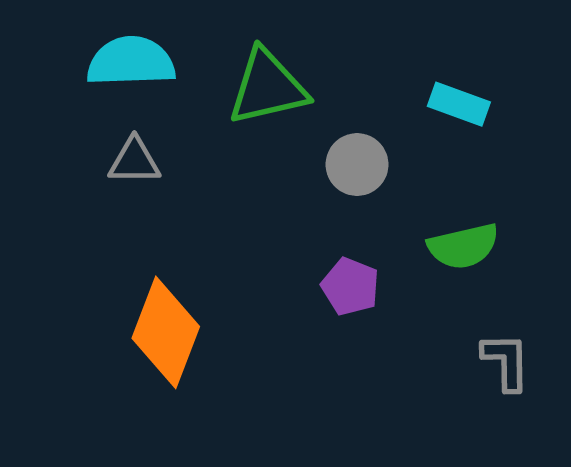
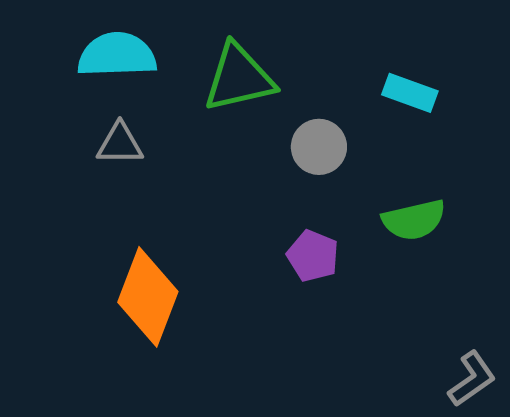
gray L-shape: (506, 362) -> (472, 379), moved, turned 56

